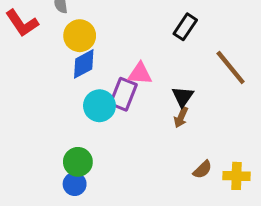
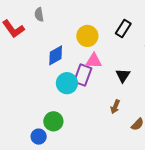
yellow circle: (80, 36) -> (87, 36), moved
brown arrow: (181, 117) -> (115, 107), moved
blue circle: (75, 184) -> (39, 137), moved

